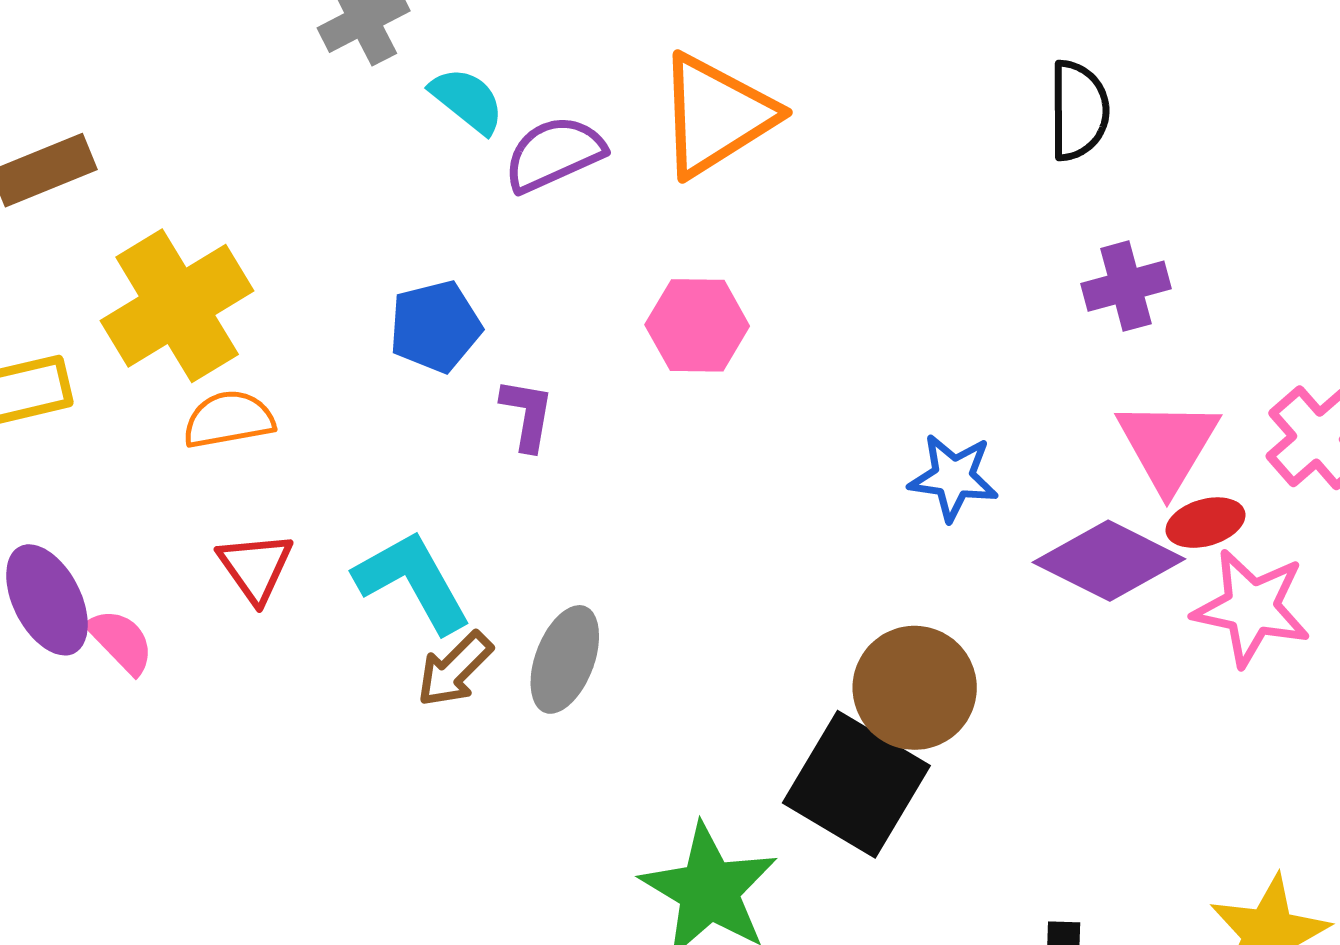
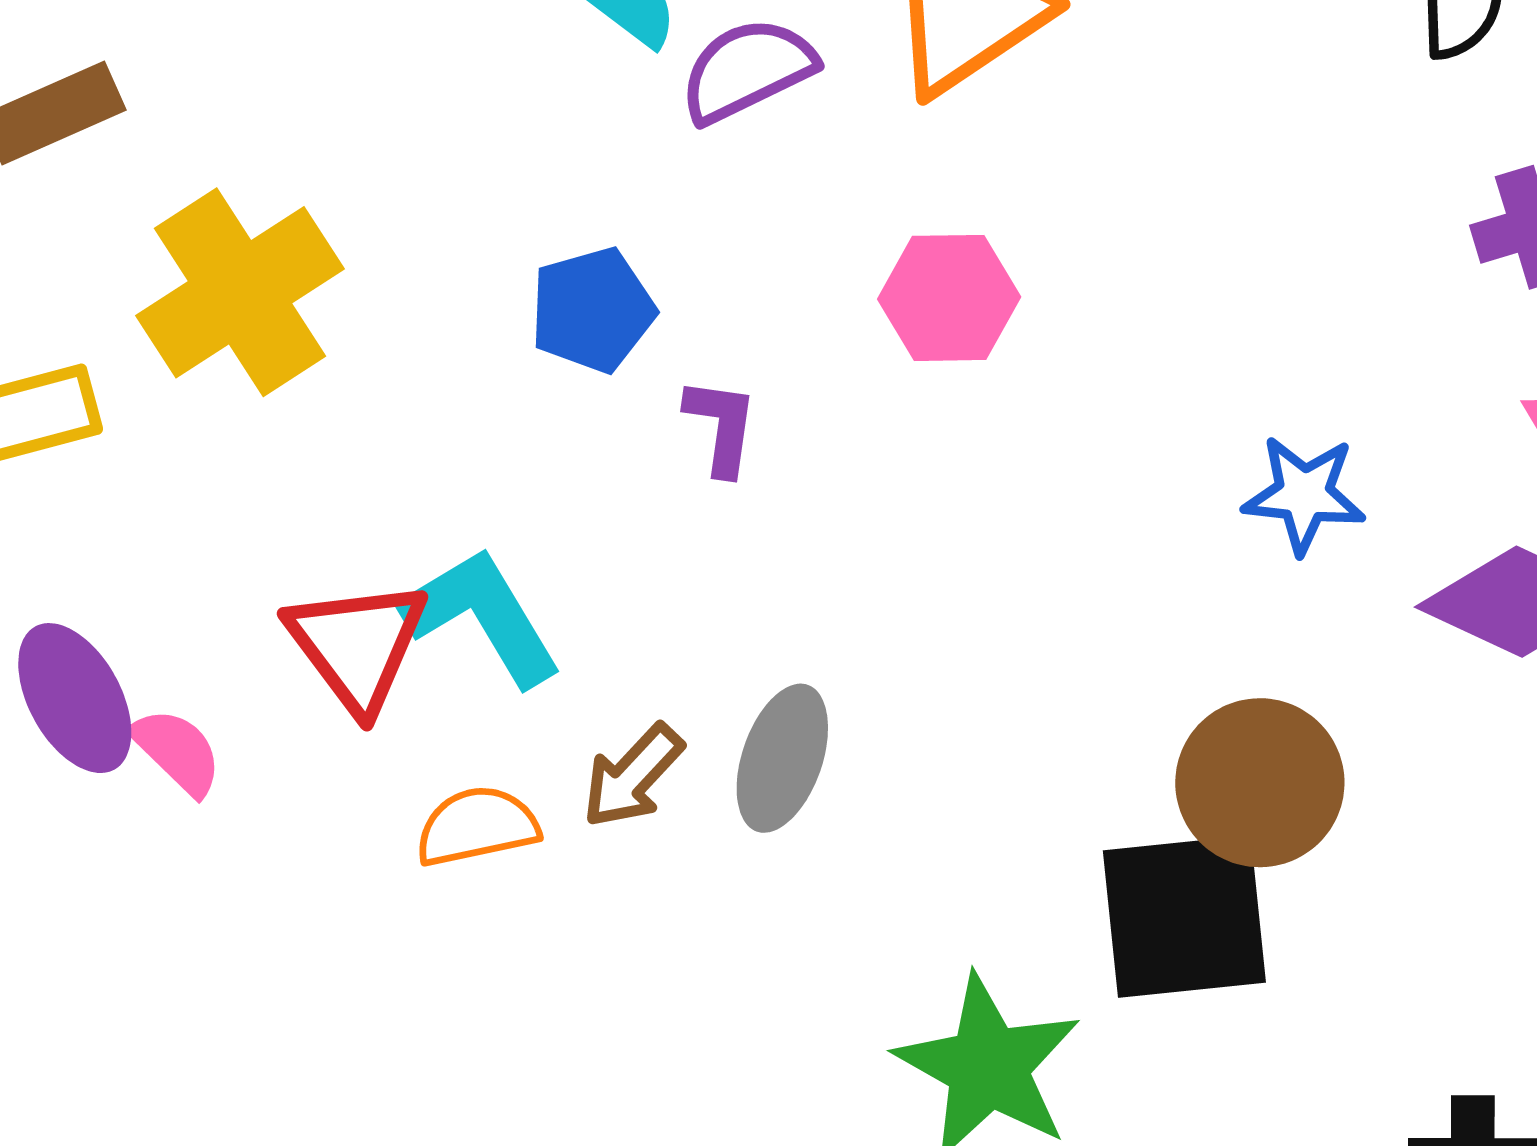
orange semicircle: (229, 419) -> (477, 826), moved
red triangle: (255, 567) -> (357, 645), size x1.4
cyan L-shape: (413, 581) -> (482, 616), moved
black square: (856, 784) -> (1184, 916), turned -35

